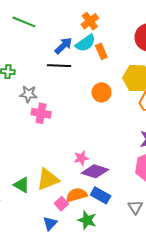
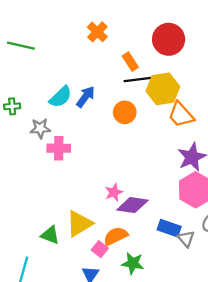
cyan semicircle: (85, 43) -> (61, 97), moved
blue arrow: (63, 46) -> (86, 97), moved
orange rectangle: (101, 51) -> (130, 62), moved
black line: (59, 66) -> (138, 80), moved
blue rectangle: (101, 195) -> (169, 228), moved

